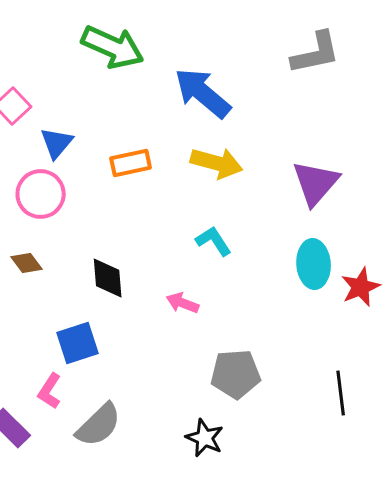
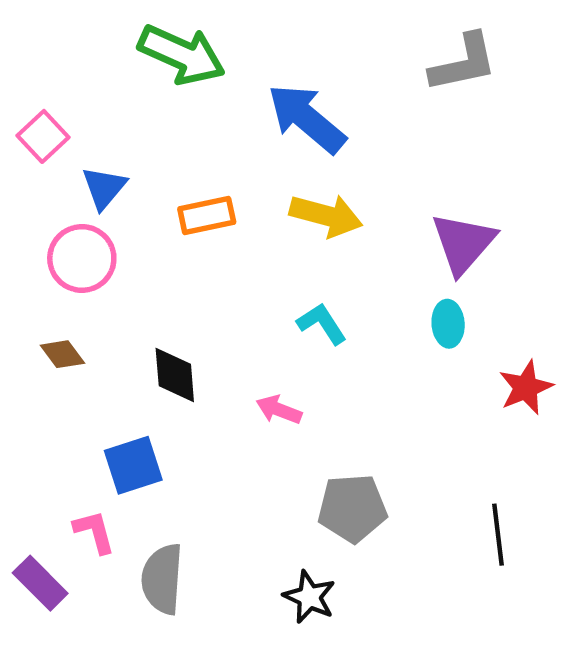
cyan ellipse: (314, 264) -> (448, 324), moved, size x0.7
pink L-shape: (50, 391) -> (94, 532), turned 132
gray semicircle: (99, 425) -> (162, 579), turned 138

